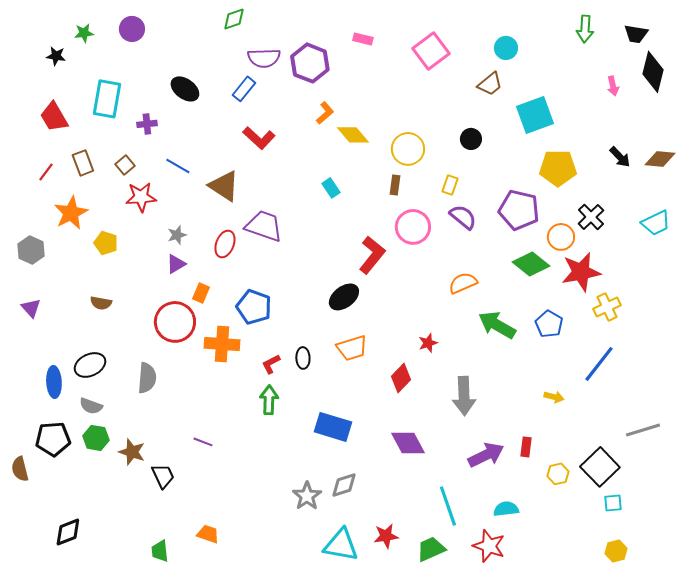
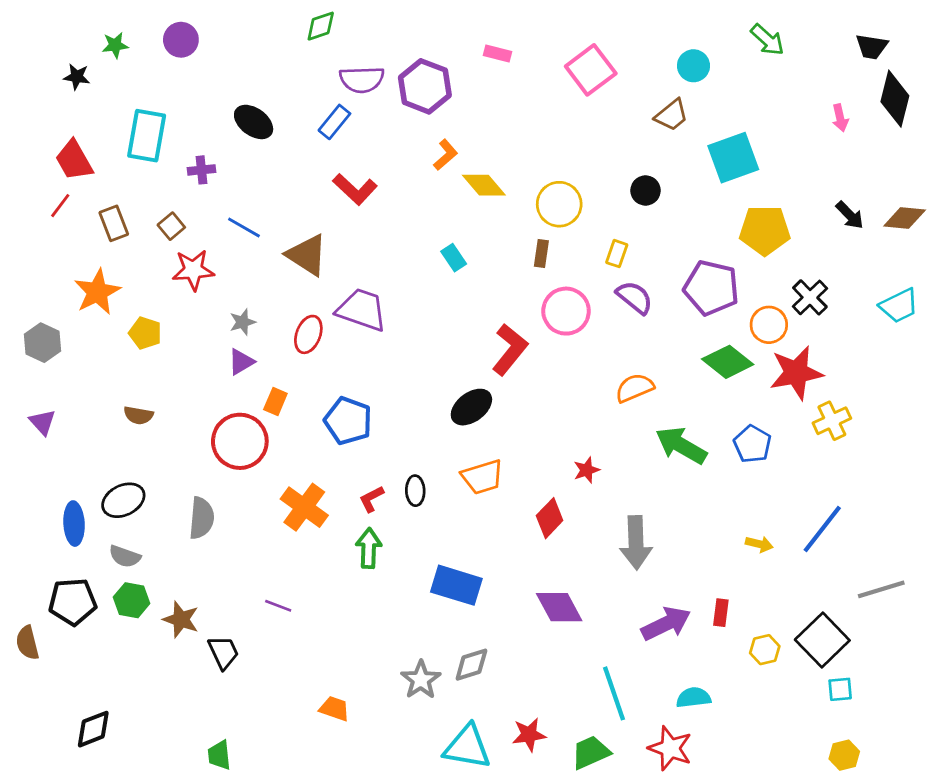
green arrow: (585, 29) -> (767, 40), moved, turned -52
red line: (46, 172) -> (60, 206), moved
orange cross: (222, 344) -> (304, 507), moved, turned 32
blue line: (599, 364) -> (822, 529), moved
orange trapezoid: (208, 534) -> (334, 709), moved

